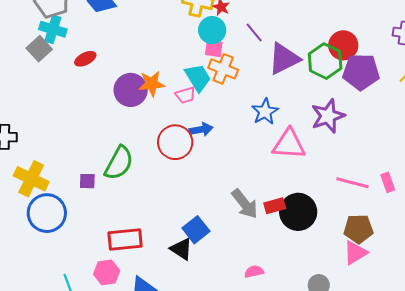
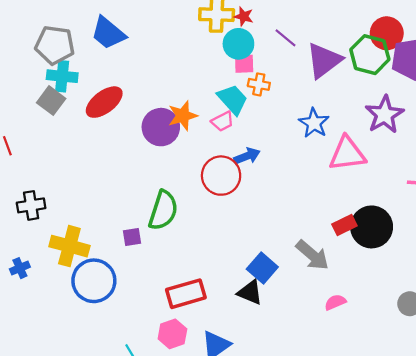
red ellipse: (85, 59) -> (104, 102), size x1.6
orange cross: (223, 69) -> (259, 84), size x0.7
gray arrow: (245, 204) -> (312, 255), moved

